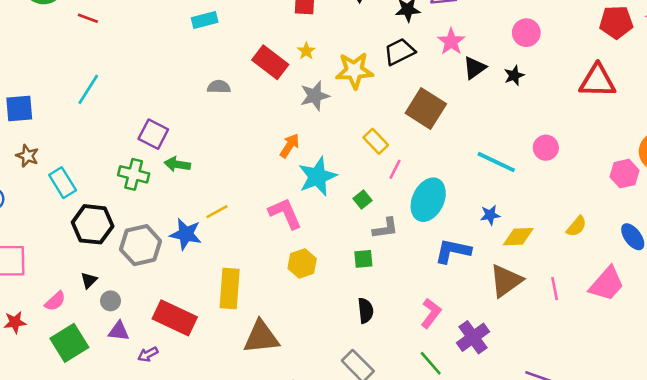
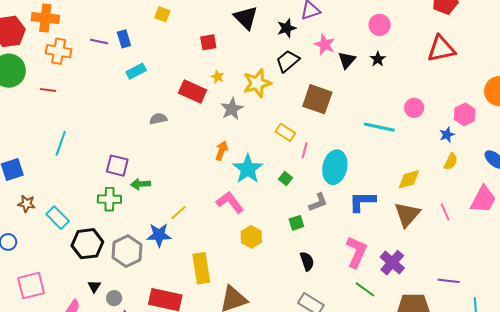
pink hexagon: (625, 174) -> (465, 114), moved
blue star: (490, 215) -> (447, 135), moved
gray L-shape: (385, 228) -> (318, 202), moved
pink L-shape: (431, 313) -> (357, 252), size x1.4

